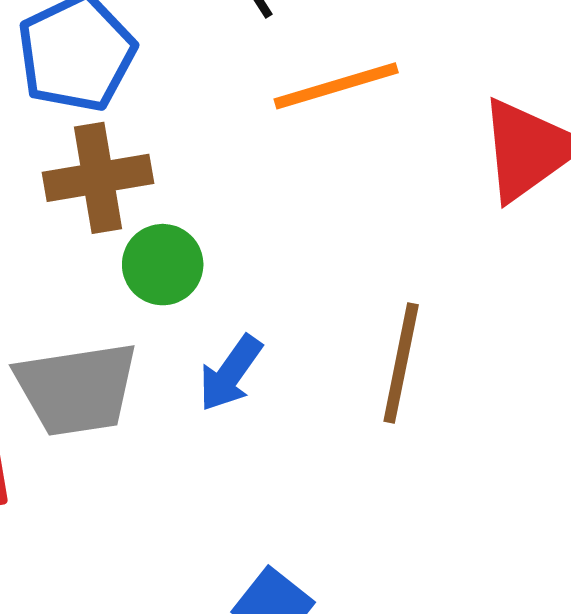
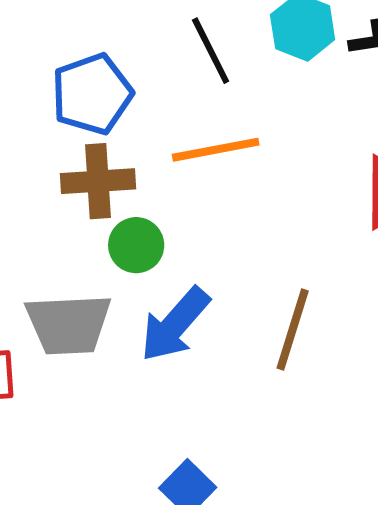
orange line: (336, 86) -> (216, 150), moved
blue arrow: (230, 373) -> (175, 324), size x1.5

